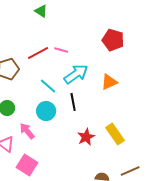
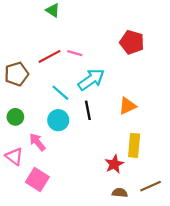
orange triangle: (109, 82) -> (127, 106), moved
yellow rectangle: (115, 134) -> (134, 145), turned 40
red star: (86, 137) -> (114, 164), moved

